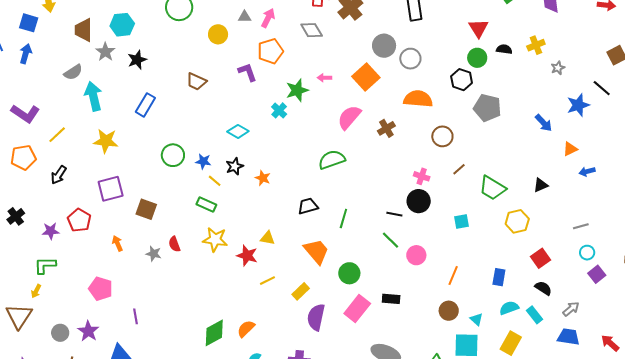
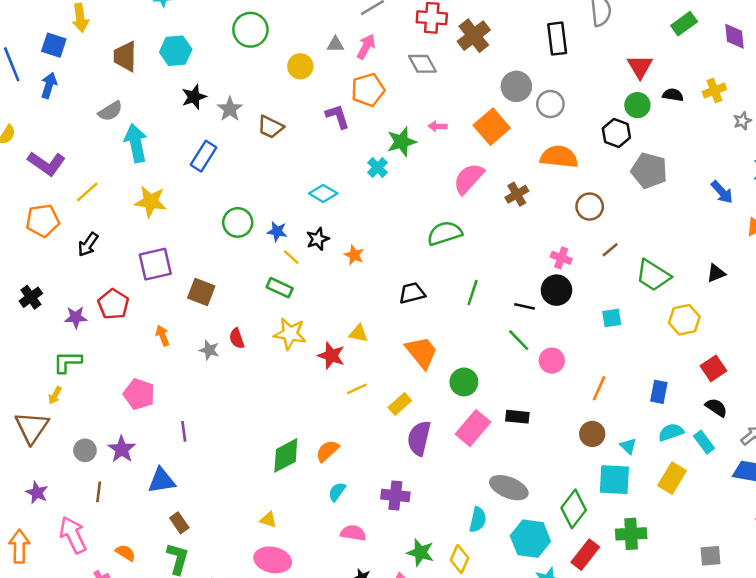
gray star: (105, 52) -> (230, 109), moved
green line: (343, 218) -> (473, 293), moved

